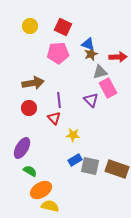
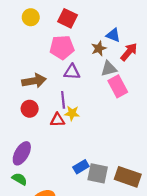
blue triangle: (88, 44) -> (113, 35), moved
red arrow: (118, 57) -> (129, 52), turned -48
purple triangle: (91, 100) -> (72, 72), moved, turned -42
red triangle: (54, 118) -> (57, 120), turned -48
yellow star: (73, 135) -> (72, 113), moved
green semicircle: (30, 171) -> (20, 179), moved

